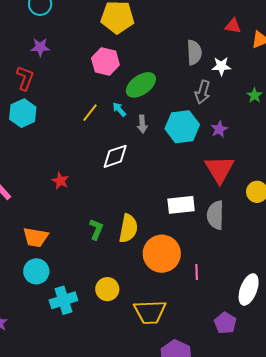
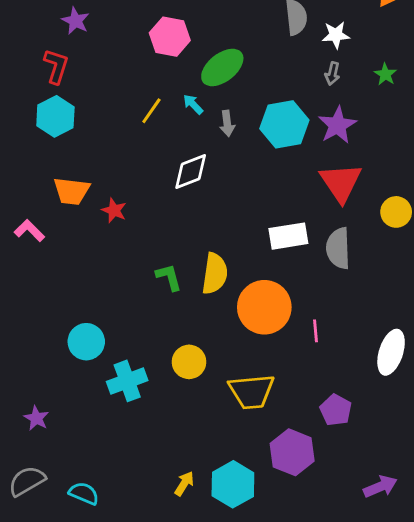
purple star: (40, 47) -> (76, 21), turned 30
gray arrow: (203, 92) -> (332, 74), moved, size x0.7
purple star: (219, 129) -> (337, 125), size x1.5
green L-shape: (96, 229) -> (169, 277), turned -35
orange trapezoid: (36, 237) -> (71, 191), moved
purple pentagon: (225, 323) -> (336, 410), moved

